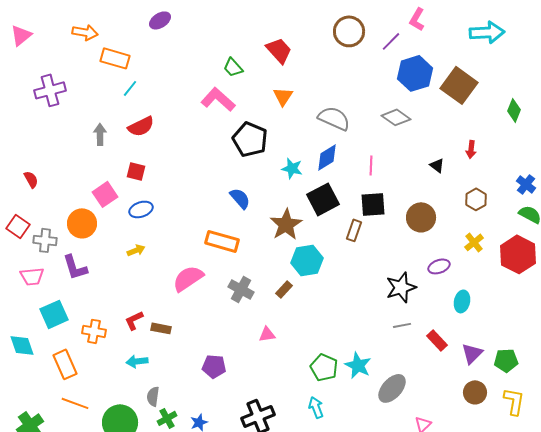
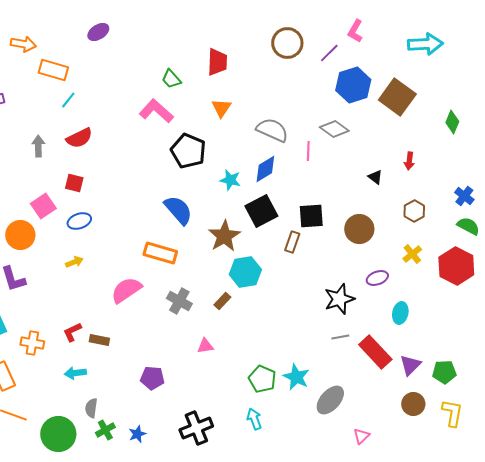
red trapezoid: (279, 50) -> (217, 62), turned 44
pink line: (371, 165) -> (308, 151), moved
blue semicircle: (240, 198) -> (178, 210), size x1.4
red rectangle: (437, 340) -> (375, 352), size x1.6

